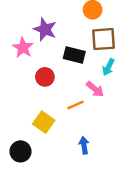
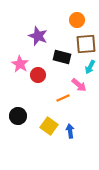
pink star: (23, 48) -> (20, 64), moved
yellow square: (44, 122) -> (49, 126), moved
black circle: (21, 151) -> (18, 116), moved

